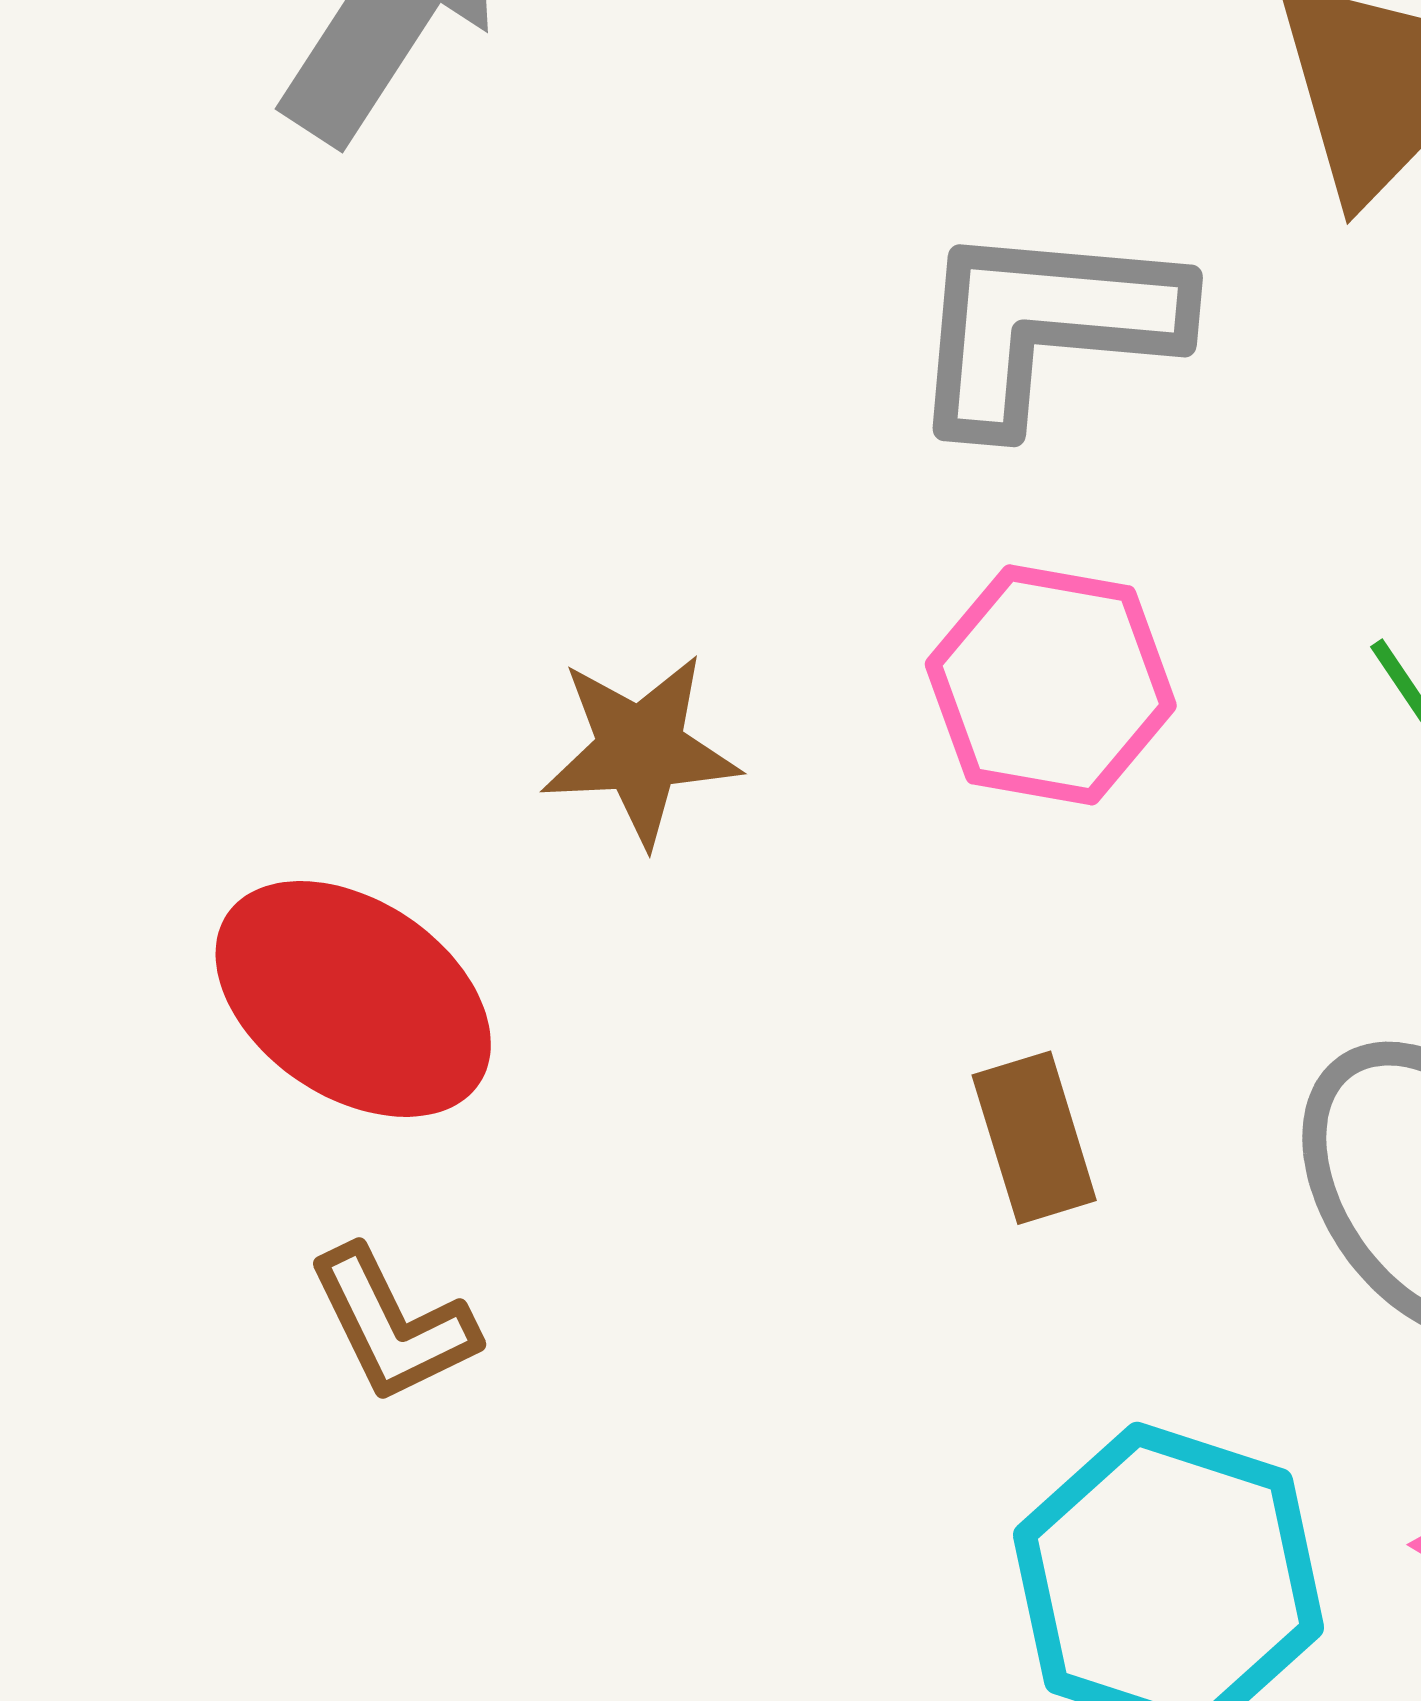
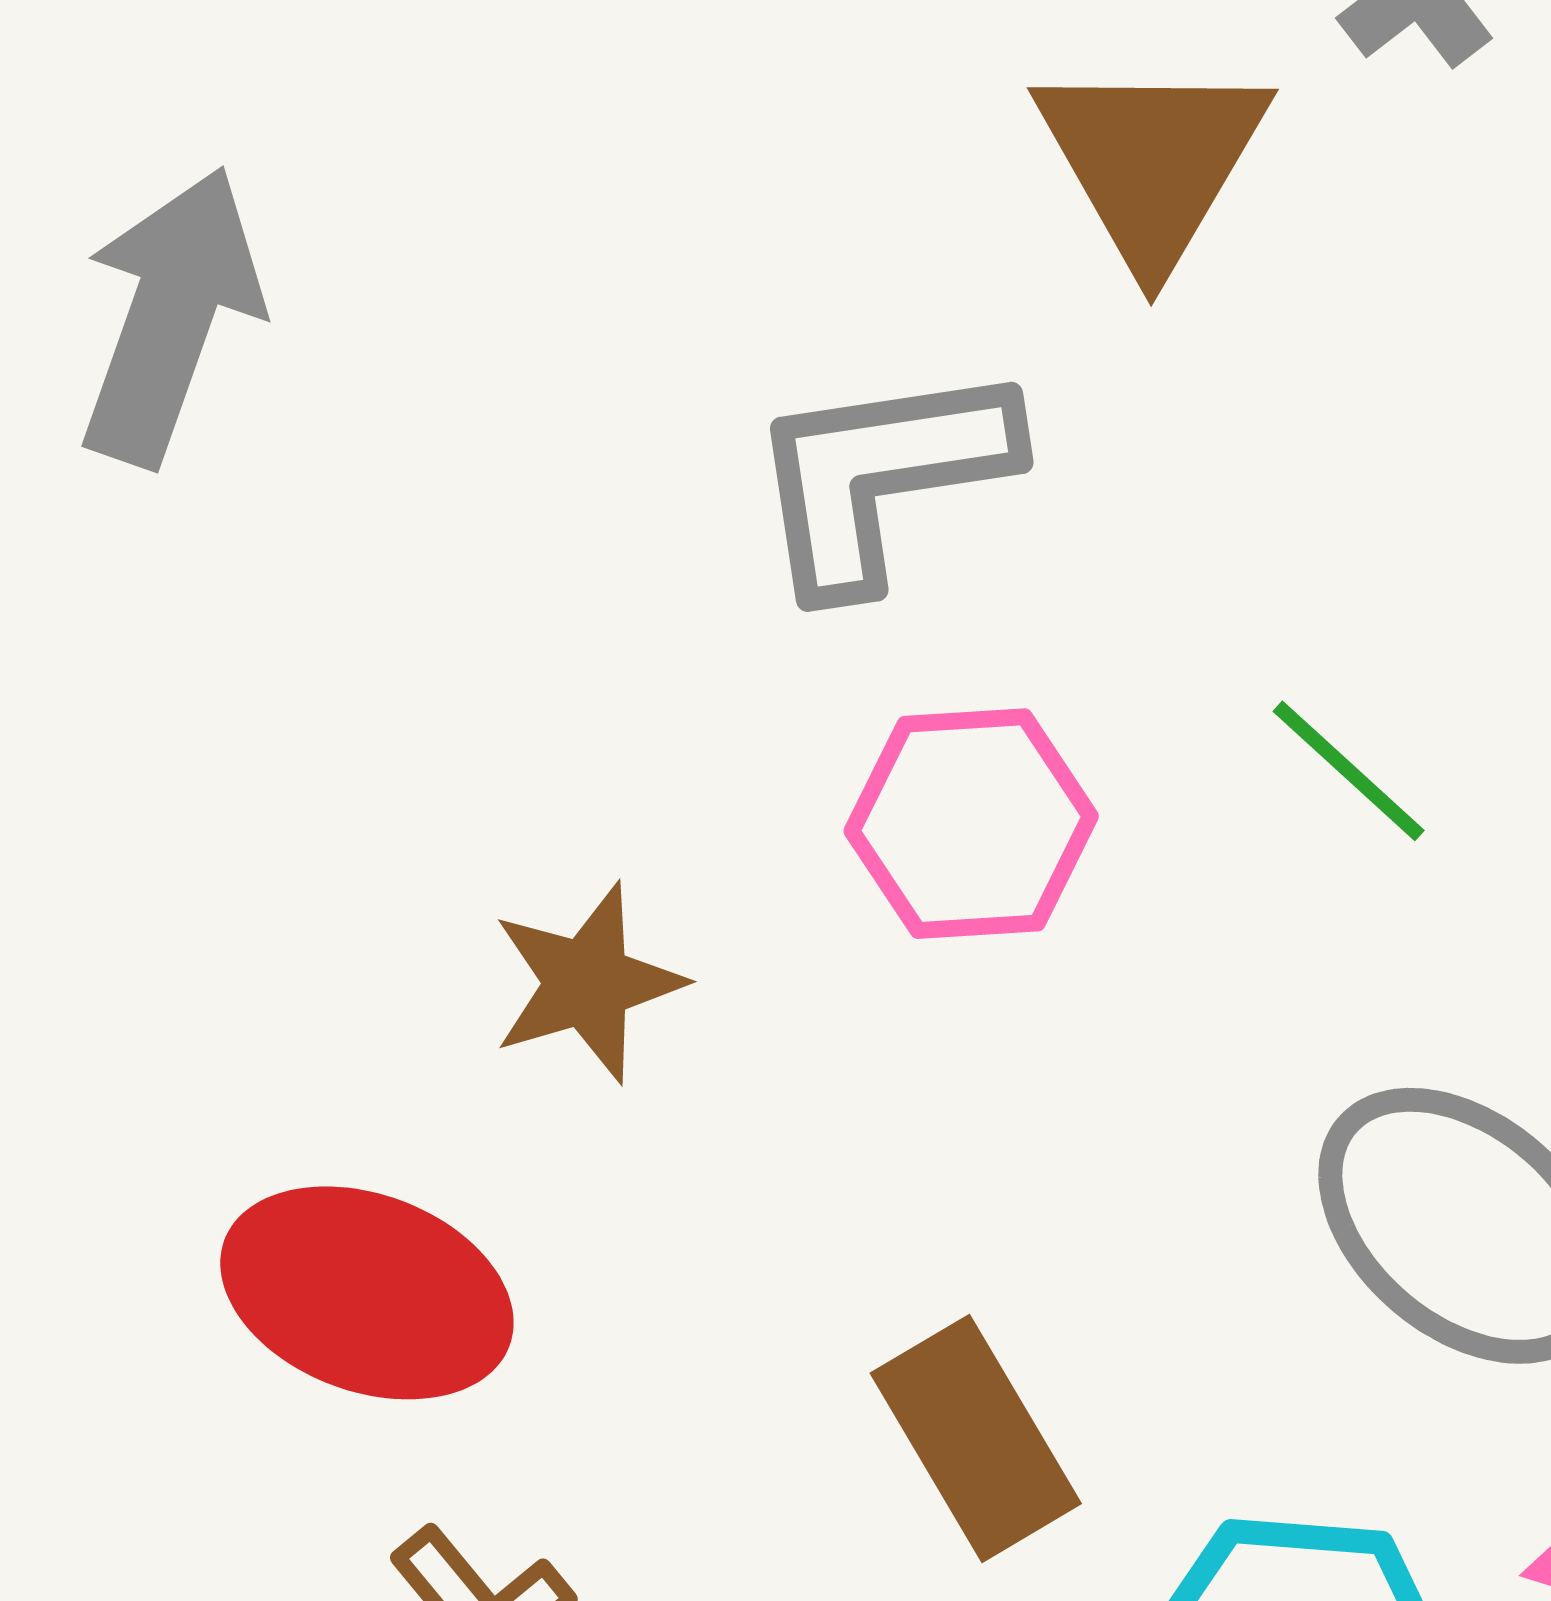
brown rectangle: (1034, 1138) -> (976, 1438), moved, size x1.4

